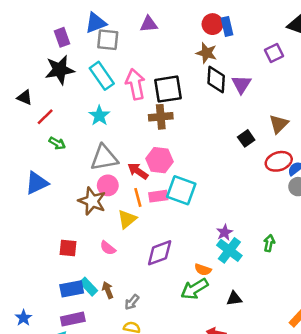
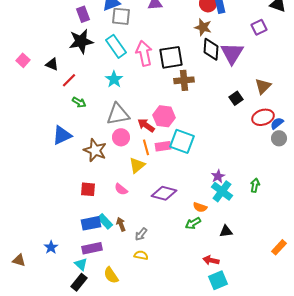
purple triangle: (241, 84) -> (232, 53), size x1.4
brown cross: (161, 117) -> (184, 80), moved
brown star: (92, 201) -> (95, 150), moved
purple diamond: (160, 253) -> (164, 193), turned 35
green arrow: (194, 289) -> (193, 223), size x0.7

